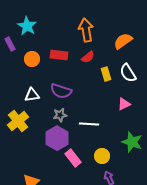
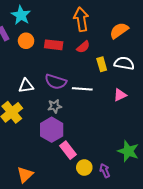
orange circle: (32, 59) -> (26, 41), moved
white semicircle: (128, 73) -> (124, 63), turned 132
white line: (89, 124) -> (82, 89), moved
green star: (132, 142) -> (128, 151), moved
yellow circle: (102, 156) -> (84, 168), moved

